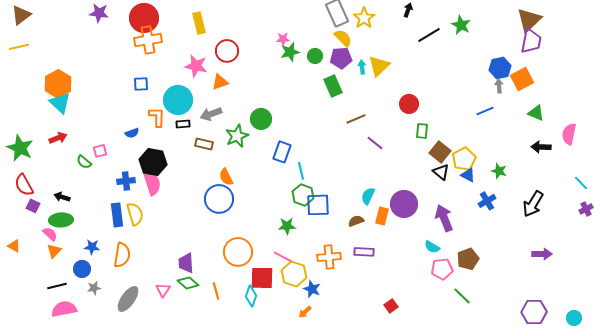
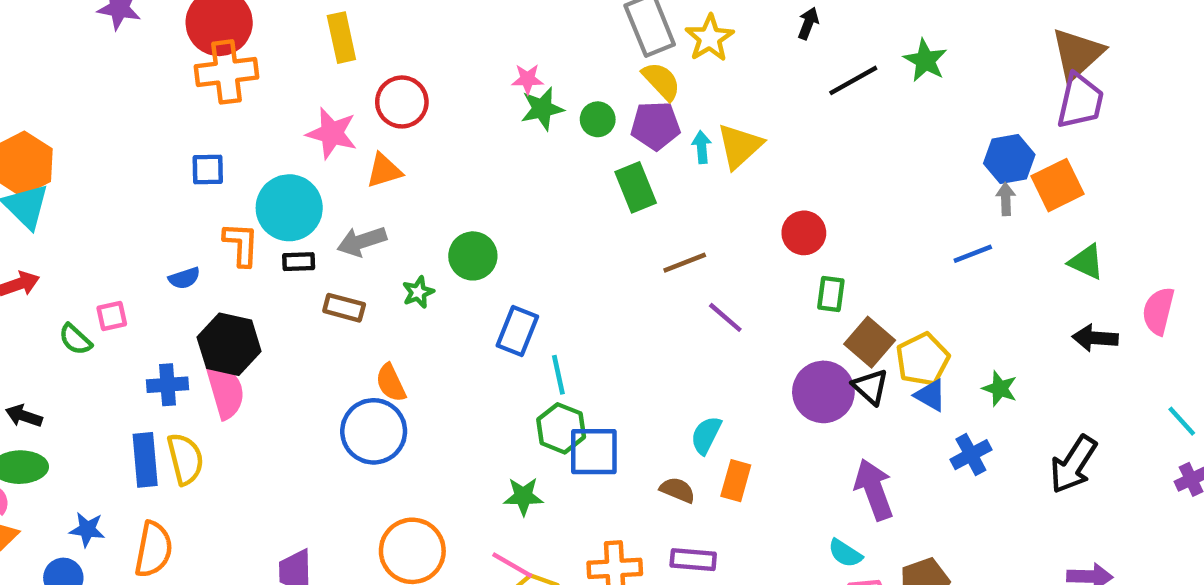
green star: (237, 136) -> (418, 292), size x0.6
purple circle: (404, 204) -> (823, 392), moved
brown semicircle: (356, 221) -> (678, 490), turned 42

